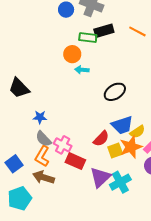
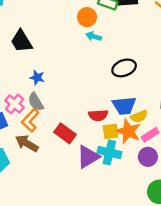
red semicircle: (101, 139) -> (98, 115), turned 30
pink cross: (63, 145) -> (15, 104), moved
orange star: (131, 147) -> (128, 131), turned 30
cyan cross: (120, 182) -> (109, 152), moved, turned 30

